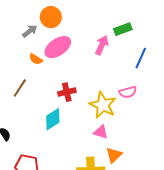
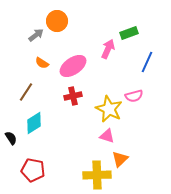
pink ellipse: (58, 47) -> (73, 66), moved
cyan diamond: (53, 119) -> (34, 123), moved

